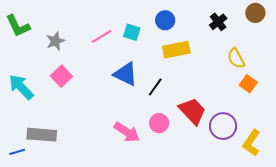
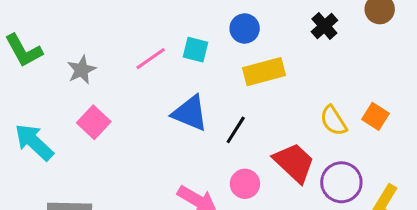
yellow semicircle: (236, 58) -> (333, 121), moved

